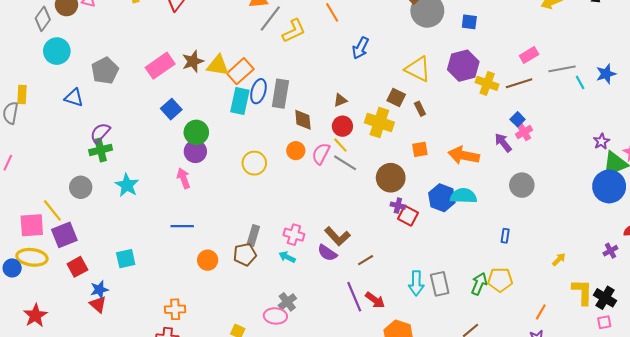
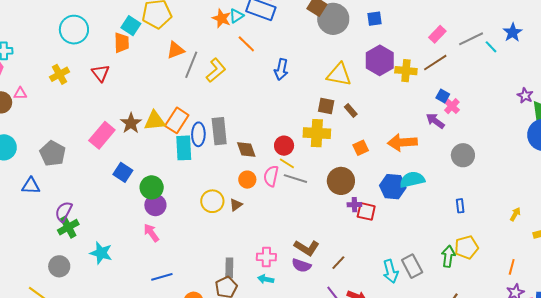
brown triangle: (340, 100) -> (236, 205), moved

